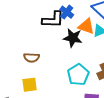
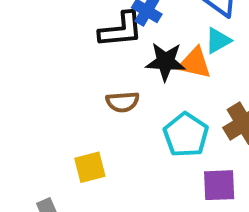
orange triangle: (86, 26) -> (195, 63), moved
brown semicircle: (32, 58) -> (123, 102), moved

